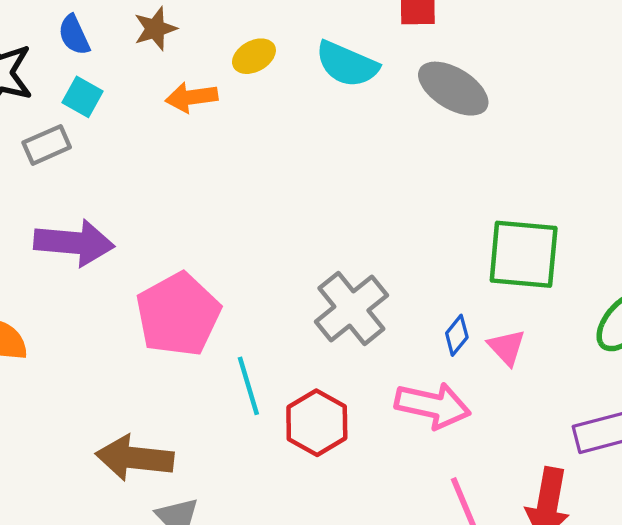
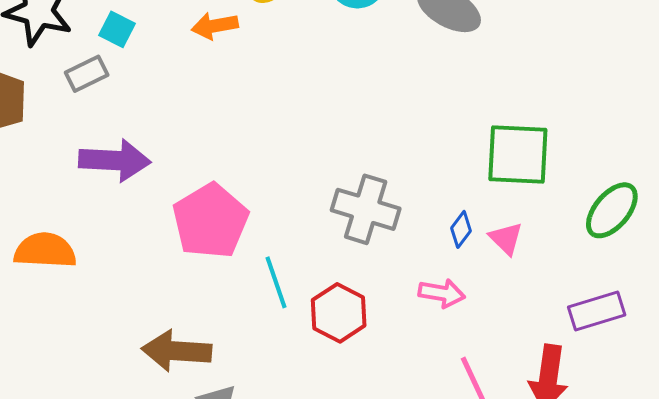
gray cross: (351, 308) -> (366, 209), turned -32
pink arrow: (433, 406) -> (442, 293), size x0.7

